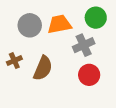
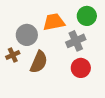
gray circle: (30, 25) -> (27, 35), moved

